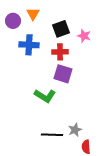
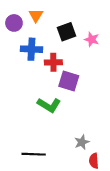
red cross: (60, 52) -> (53, 62), moved
black line: (52, 135) -> (34, 154), moved

